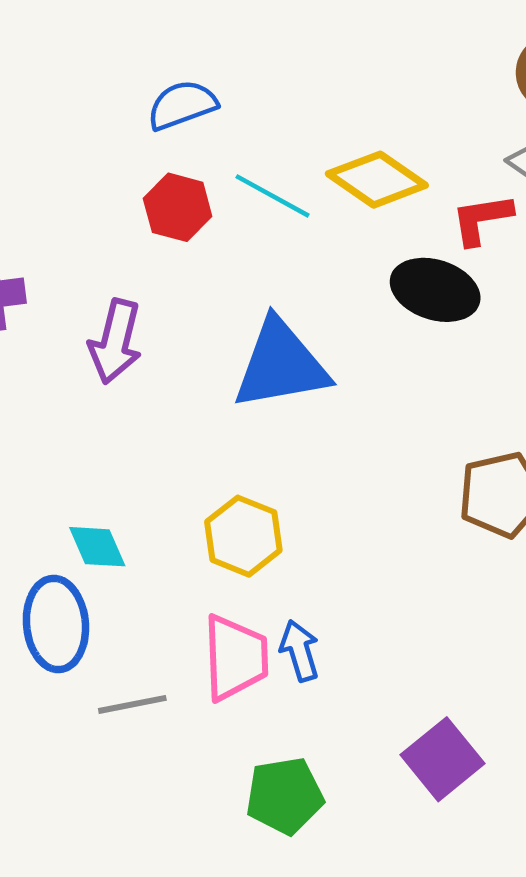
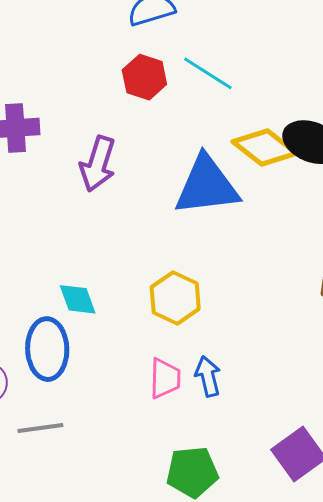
yellow diamond: (377, 180) -> (265, 148), moved
pink trapezoid: (235, 658) -> (165, 378), size x0.7
gray line: (132, 704) -> (40, 428), moved

